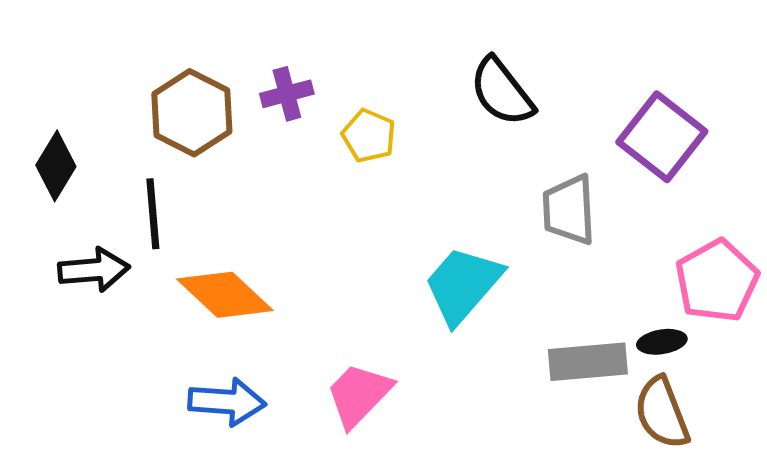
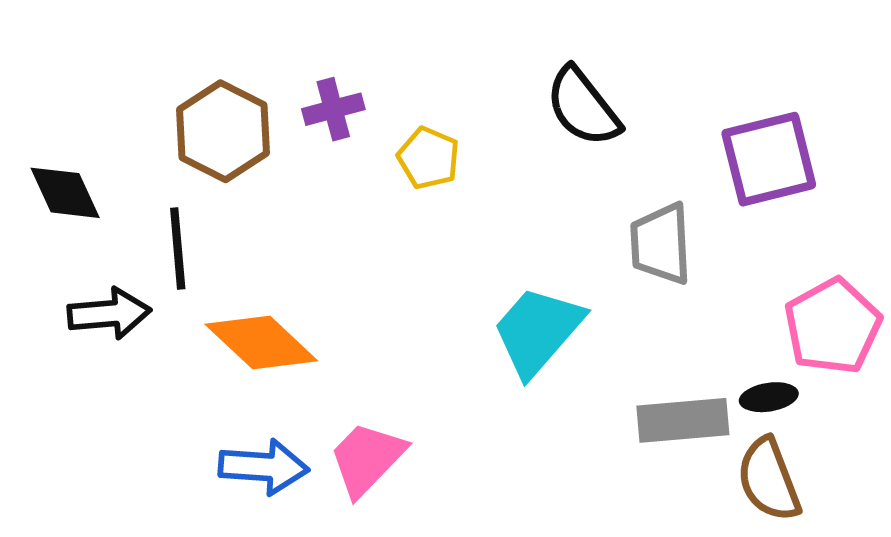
purple square: (662, 137) -> (769, 159), turned 38
black diamond: (56, 166) -> (65, 193), turned -56
pink trapezoid: (359, 395) -> (367, 459), moved

